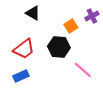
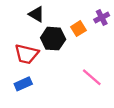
black hexagon: (59, 47) -> (53, 39), moved
red trapezoid: (24, 49) -> (27, 54), turned 50

